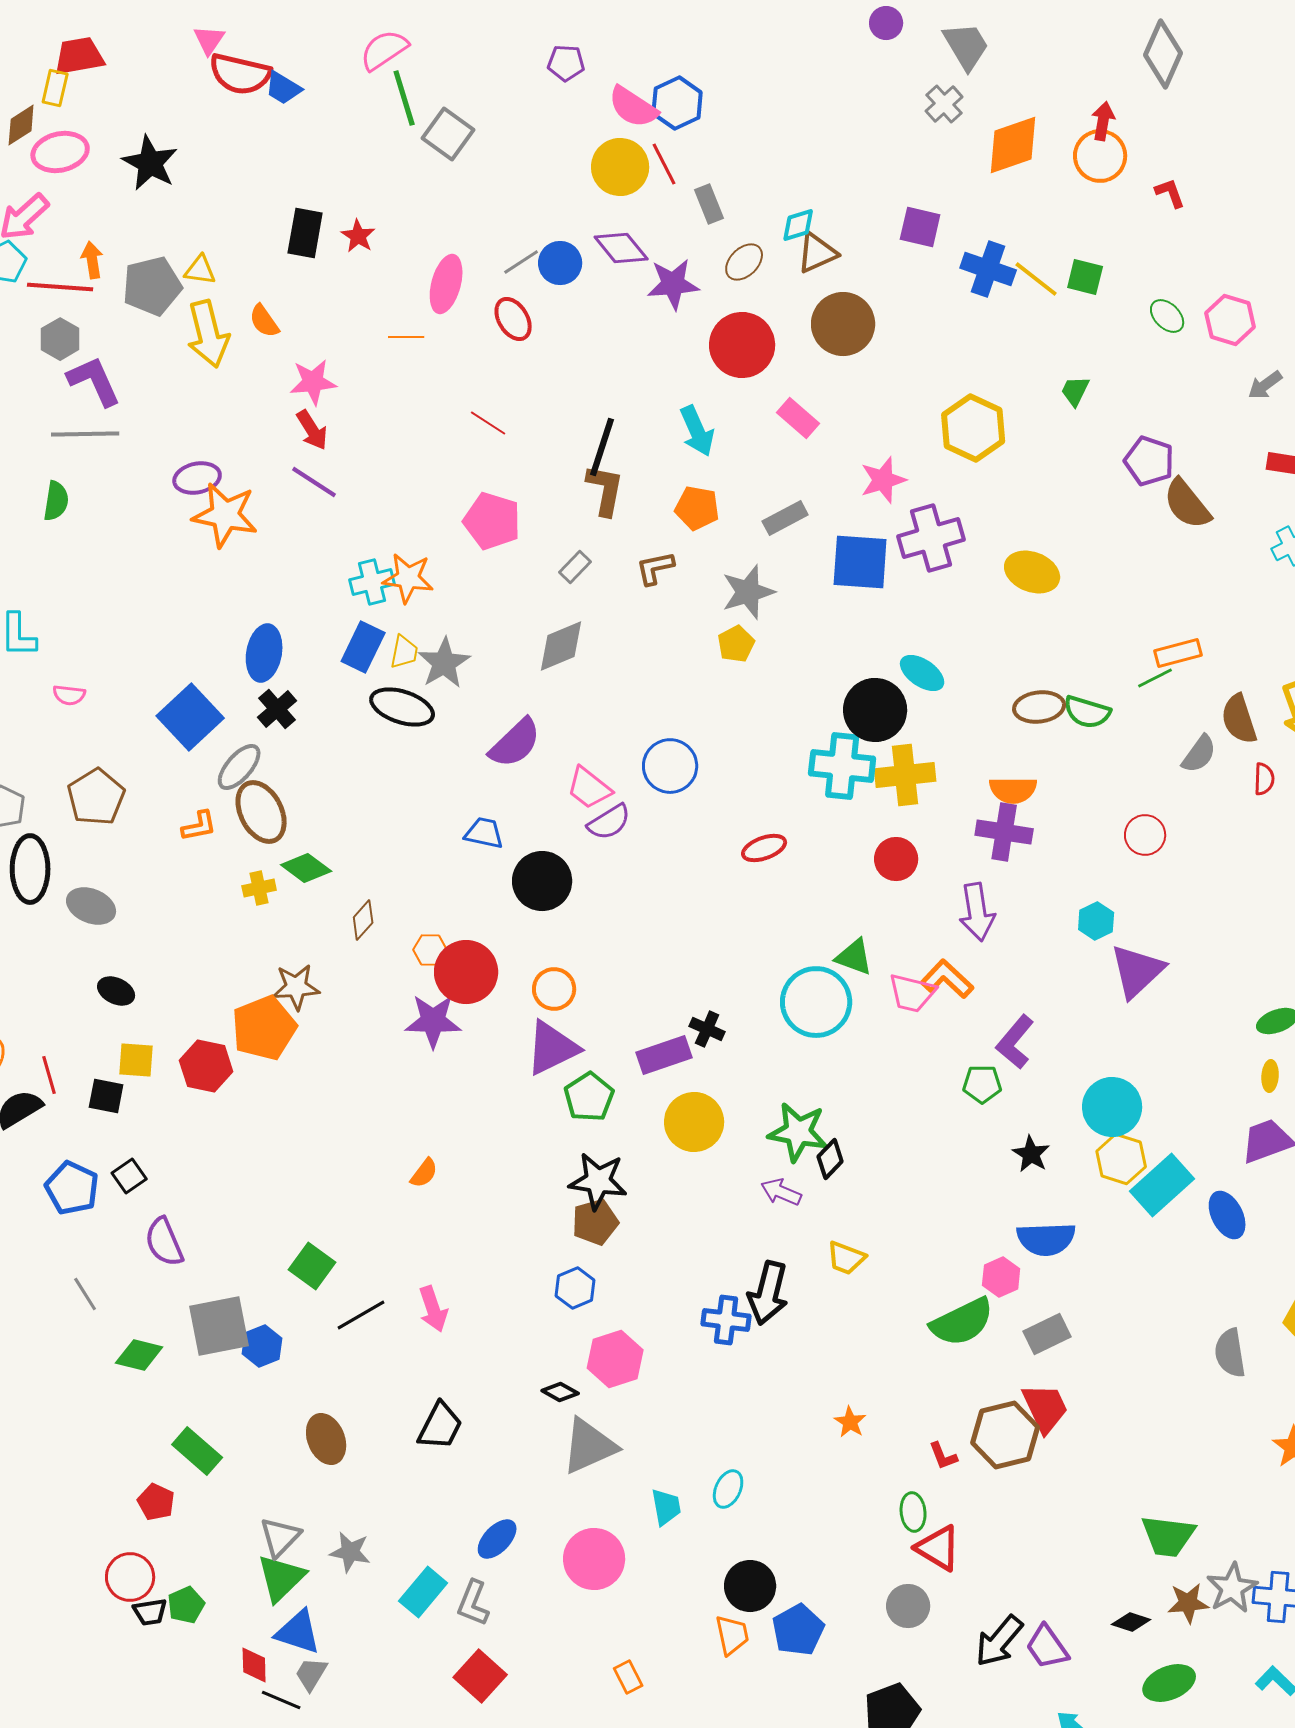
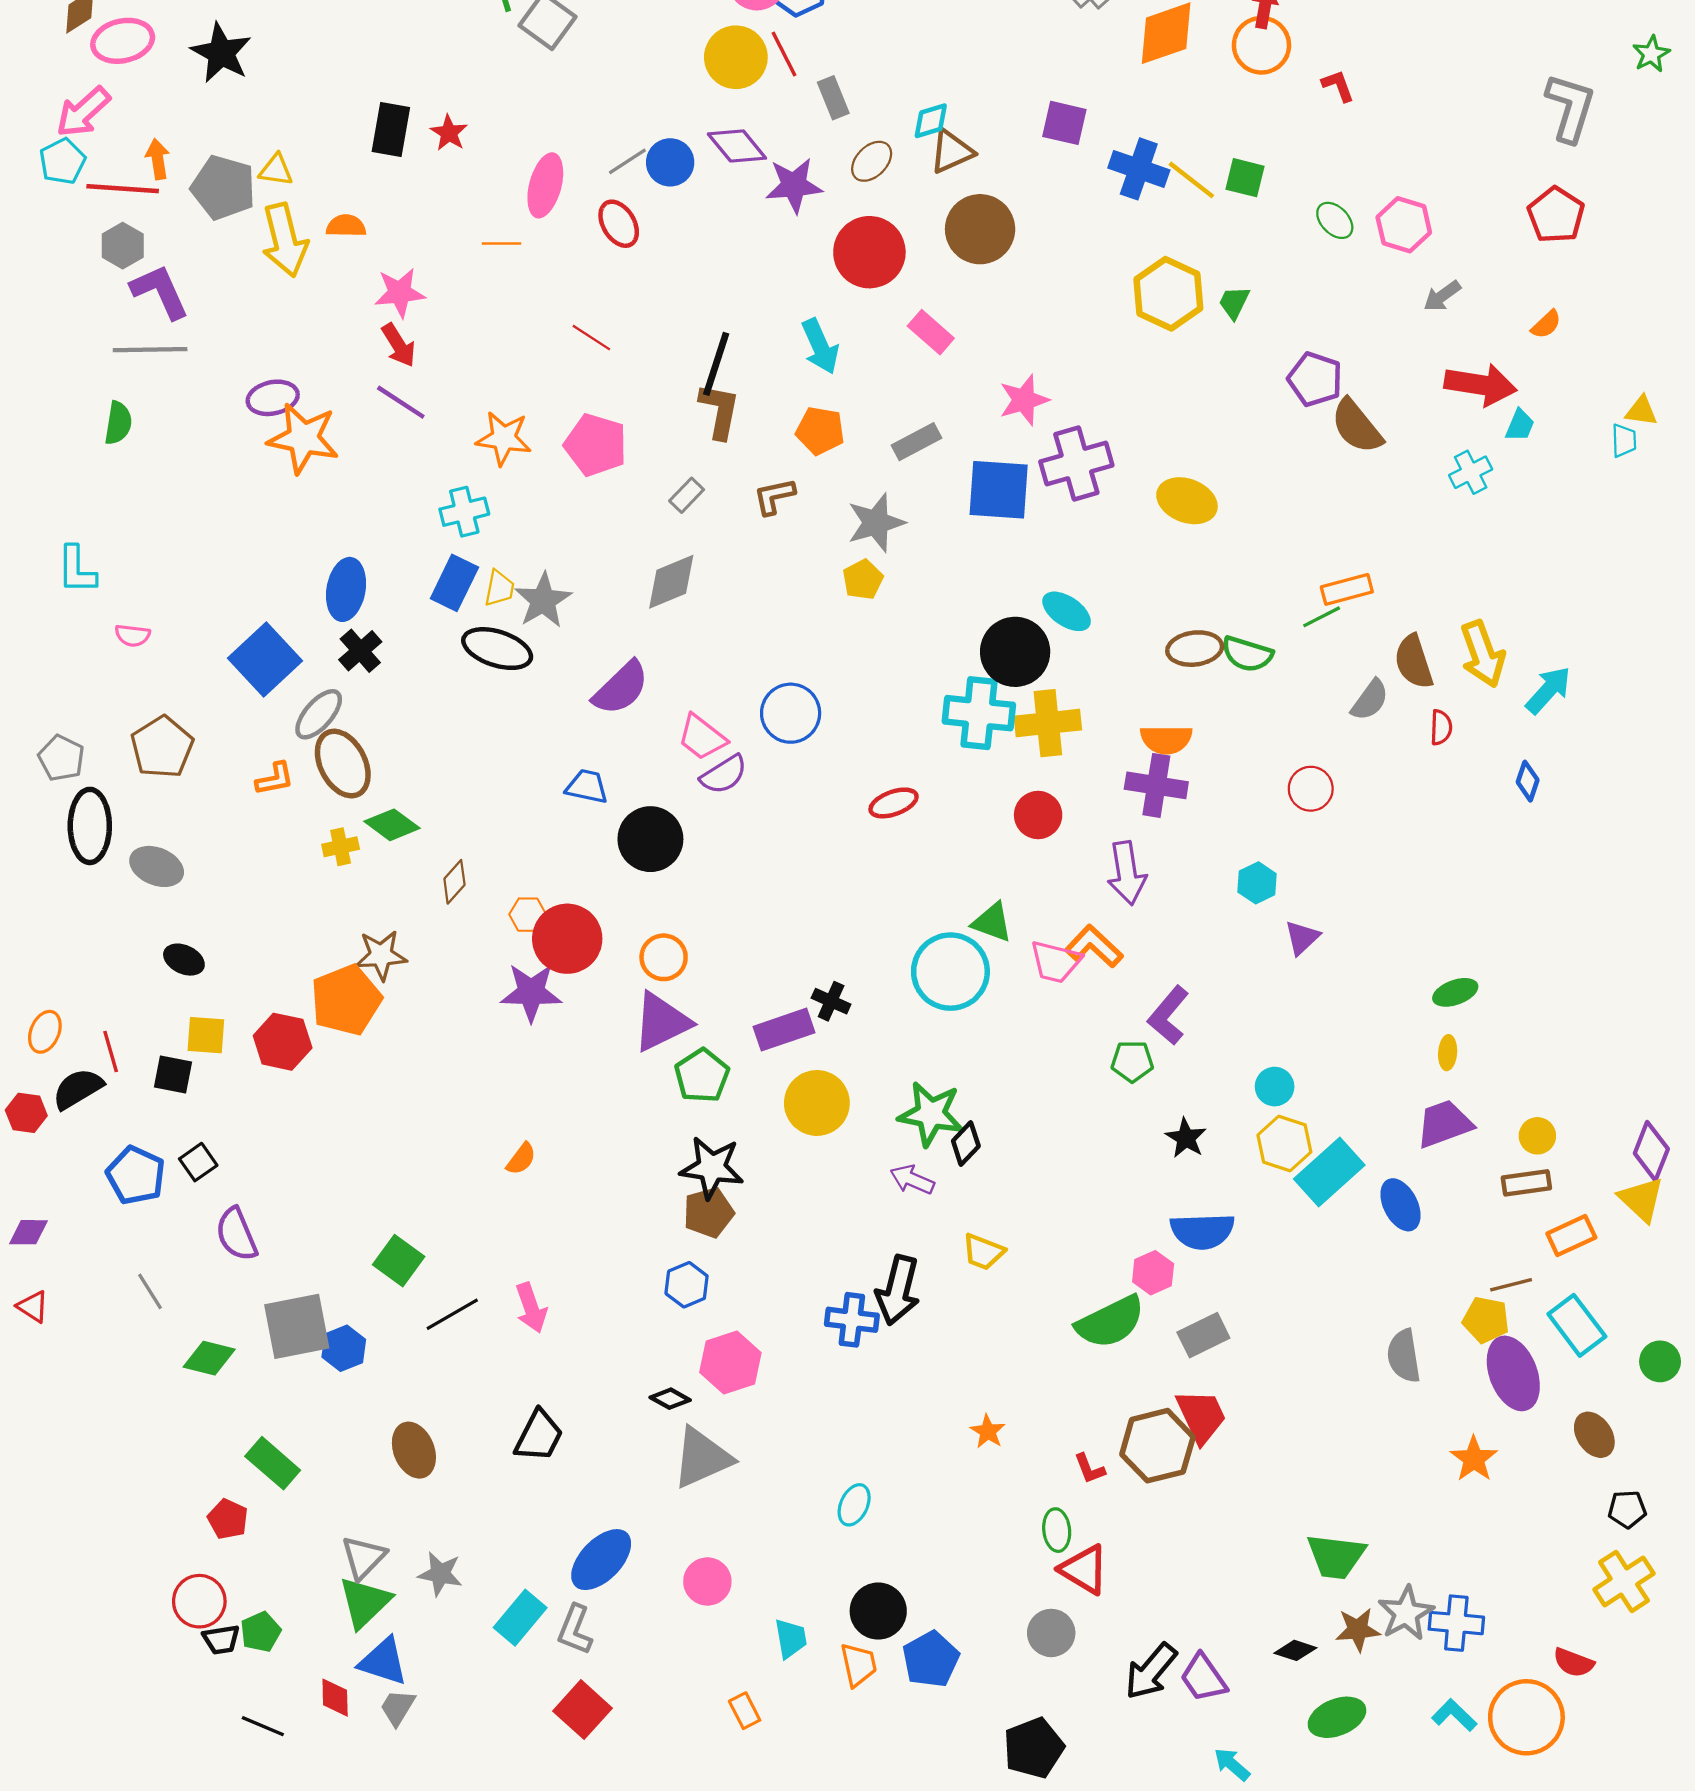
gray pentagon: (152, 286) -> (223, 188), turned 30
orange semicircle: (264, 321) -> (346, 226), turned 126
yellow hexagon: (973, 428) -> (1168, 294), moved
orange star: (408, 578) -> (504, 438), moved
purple triangle: (1137, 971) -> (1302, 938), size x0.6
cyan circle: (1112, 1107) -> (1275, 1087), size x0.6
cyan trapezoid: (666, 1507) -> (791, 1638), moved
blue ellipse: (497, 1539) -> (601, 1560), size x1.4
pink circle: (594, 1559) -> (707, 1581), size x0.7
black line: (281, 1700) -> (263, 1726), moved

